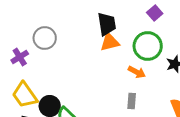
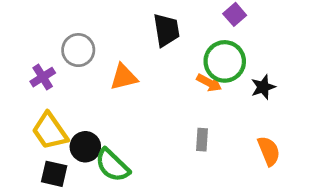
orange triangle: (110, 42) -> (124, 77), moved
orange arrow: (137, 72) -> (209, 83), moved

